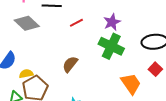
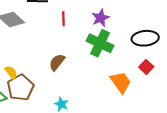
red line: (76, 23) -> (63, 19), turned -64
yellow semicircle: (26, 74) -> (11, 72), turned 64

